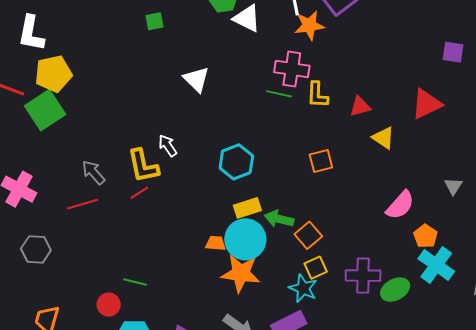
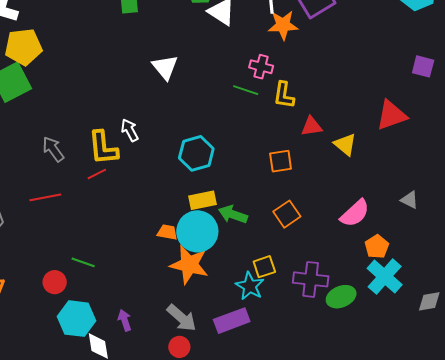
pink cross: (292, 69) -> (261, 67), size x0.7
red triangle: (360, 106) -> (312, 126), moved
gray triangle: (453, 186) -> (410, 200), turned -42
red line: (82, 204) -> (45, 197), moved
orange square: (308, 235) -> (287, 214), moved

